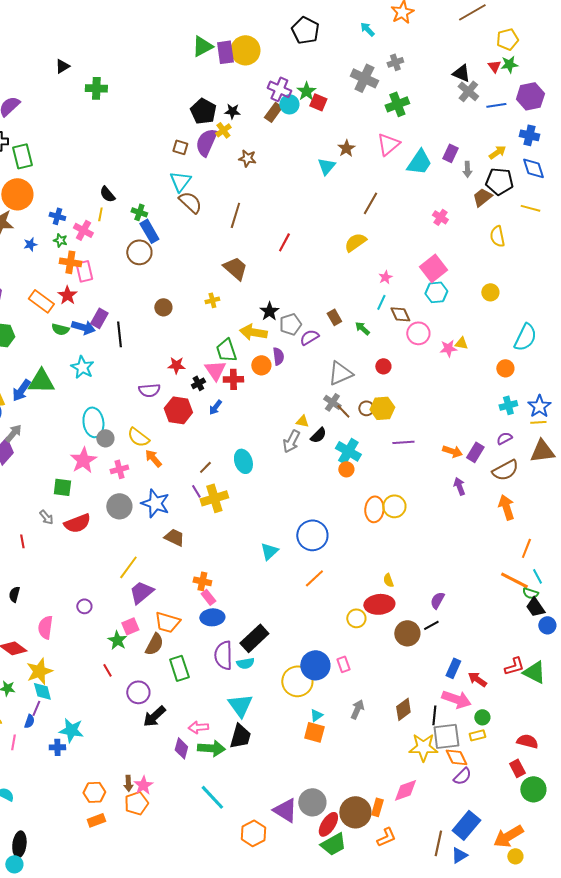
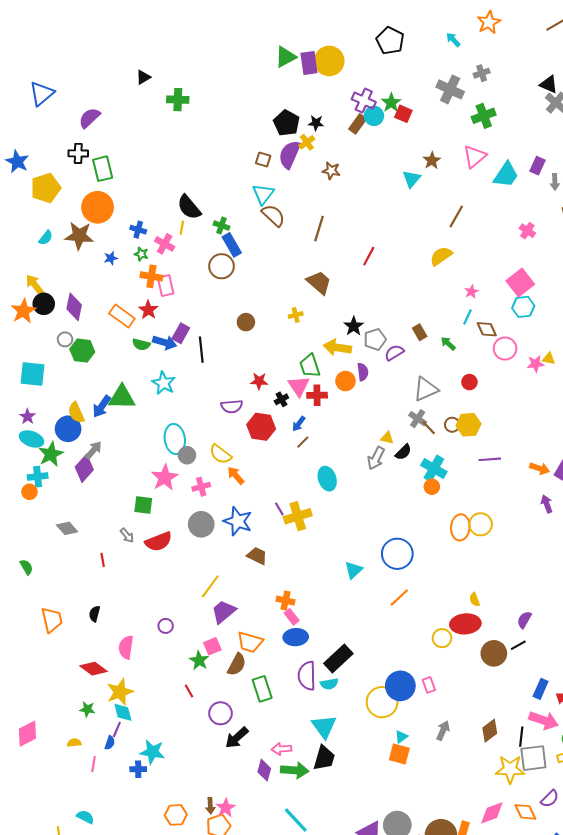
black semicircle: (107, 194) -> (189, 207), size x1.5
brown line: (205, 467) -> (303, 442), moved
orange diamond: (456, 757) -> (525, 812), moved

